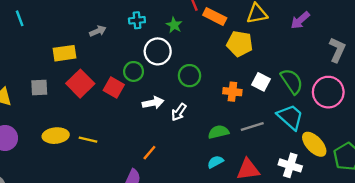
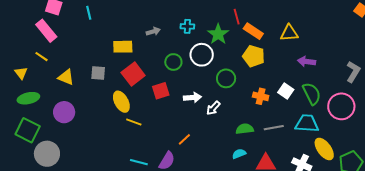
purple arrow: (300, 20) -> (306, 61), moved, turned 42
green star: (174, 25) -> (218, 34), size x1.5
yellow pentagon: (240, 44) -> (254, 56), moved
green circle: (134, 71) -> (173, 62), moved
red square: (114, 88) -> (161, 91), moved, turned 36
cyan trapezoid: (290, 117) -> (307, 124), turned -45
yellow ellipse: (56, 136) -> (121, 102), moved, turned 60

